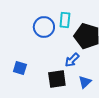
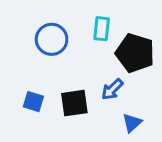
blue circle: (44, 27) -> (52, 39), moved
black square: (57, 79) -> (74, 103), moved

